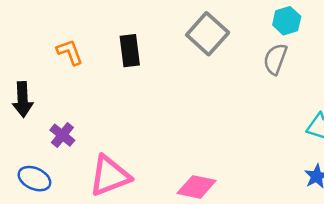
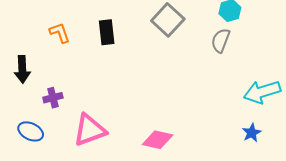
purple cross: (62, 135) -> (53, 98), turned 36

